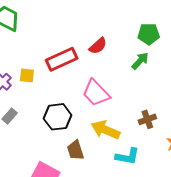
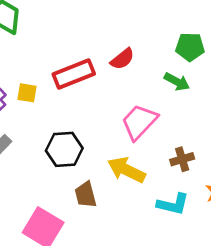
green arrow: (140, 61) -> (177, 82), turned 72
pink trapezoid: (96, 93) -> (139, 122), moved, turned 84
cyan L-shape: (127, 156) -> (173, 204), moved

